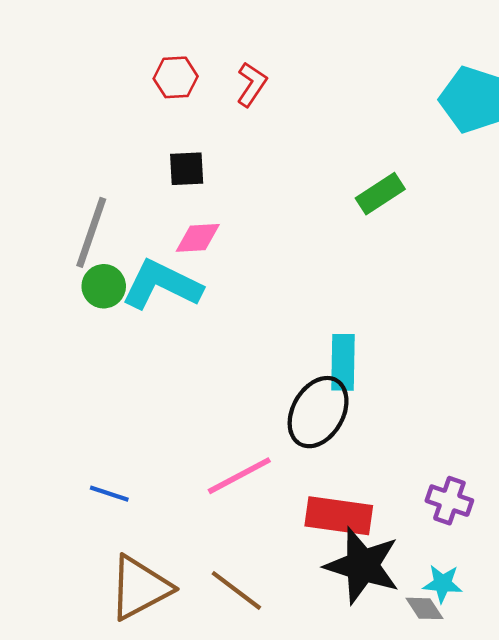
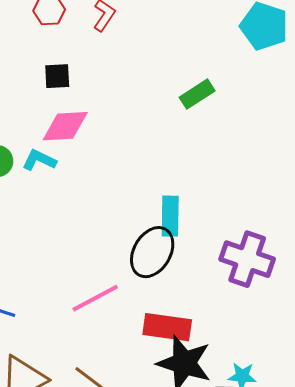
pink diamond: (198, 238) -> (65, 126), size x1.4
cyan L-shape: (162, 285) -> (39, 160), size x0.6
purple cross: (449, 501) -> (247, 259), moved, size x1.6

